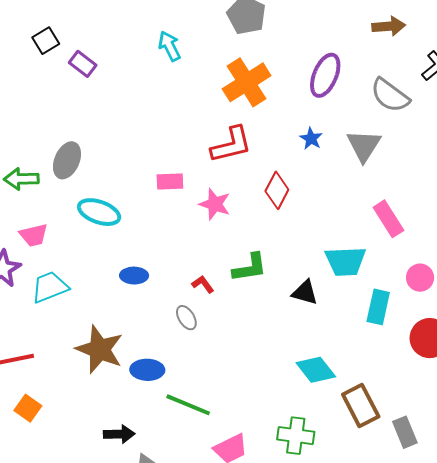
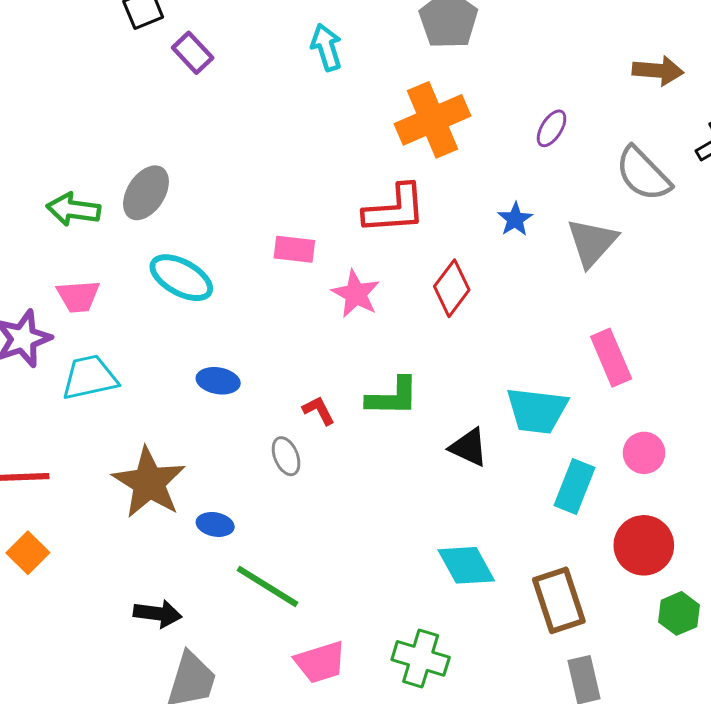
purple ellipse: (325, 75) -> (552, 128), size x0.6
blue ellipse: (147, 370) -> (215, 524), size x0.7
brown rectangle: (361, 406) -> (559, 600), moved

